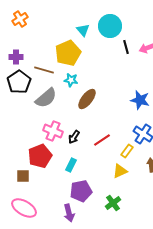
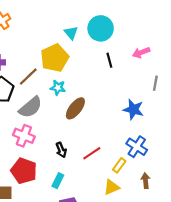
black line: (126, 47) -> (109, 60), moved
brown line: (44, 70) -> (28, 77), turned -60
pink cross: (53, 131) -> (24, 136), moved
black arrow: (74, 137) -> (61, 150), turned -56
red pentagon: (40, 156) -> (24, 171), turned -30

